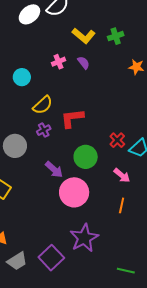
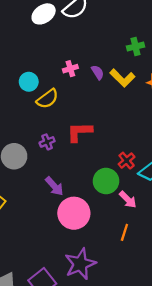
yellow L-shape: (84, 36) -> (122, 78), moved
yellow semicircle: (43, 105) -> (47, 99), moved
green circle: (86, 157) -> (106, 181), moved

